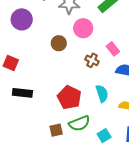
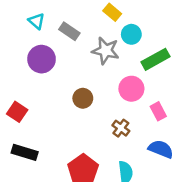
pink circle: (83, 28) -> (131, 89), moved
pink rectangle: (113, 49) -> (158, 111), moved

